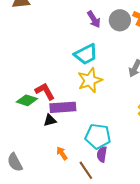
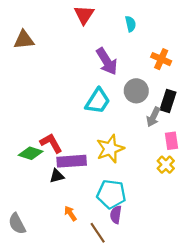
purple arrow: (94, 19) -> (107, 61), size x1.4
gray circle: (120, 20) -> (136, 91), moved
cyan trapezoid: (86, 54) -> (98, 101), turned -30
yellow star: (90, 80) -> (110, 149), moved

